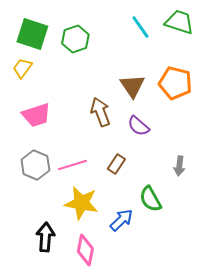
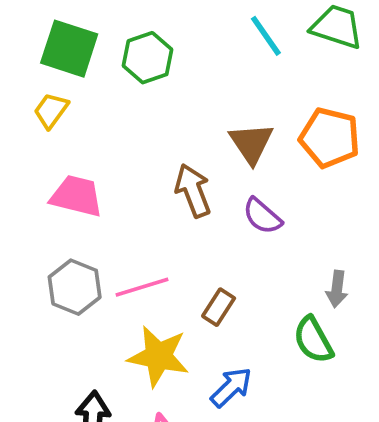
pink trapezoid: (36, 115) -> (76, 196), turned -148
brown rectangle: (116, 164) -> (219, 307), moved
green semicircle: (150, 199) -> (313, 340), moved

